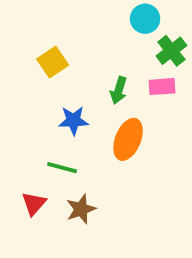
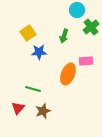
pink rectangle: (162, 87) -> (86, 61), moved
green arrow: (119, 90) -> (64, 36), moved
blue star: (73, 121) -> (39, 52), moved

